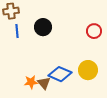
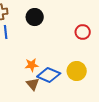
black circle: (43, 27) -> (35, 17), moved
orange star: (31, 82) -> (32, 65), moved

